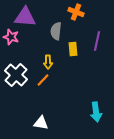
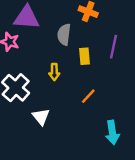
orange line: (43, 80) -> (88, 96), moved
white triangle: (41, 123) -> (41, 117), moved, turned 42

